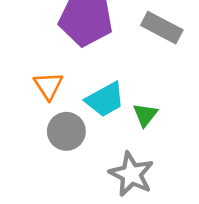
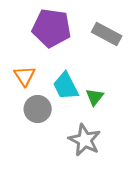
cyan trapezoid: (105, 100) -> (66, 86), turned 92

